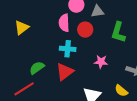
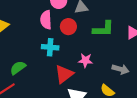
green L-shape: (118, 32) -> (103, 29), turned -105
red triangle: (65, 72) -> (64, 74), moved

